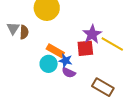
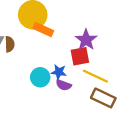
yellow line: (112, 44) -> (95, 76), moved
orange rectangle: (55, 51) -> (43, 29), moved

